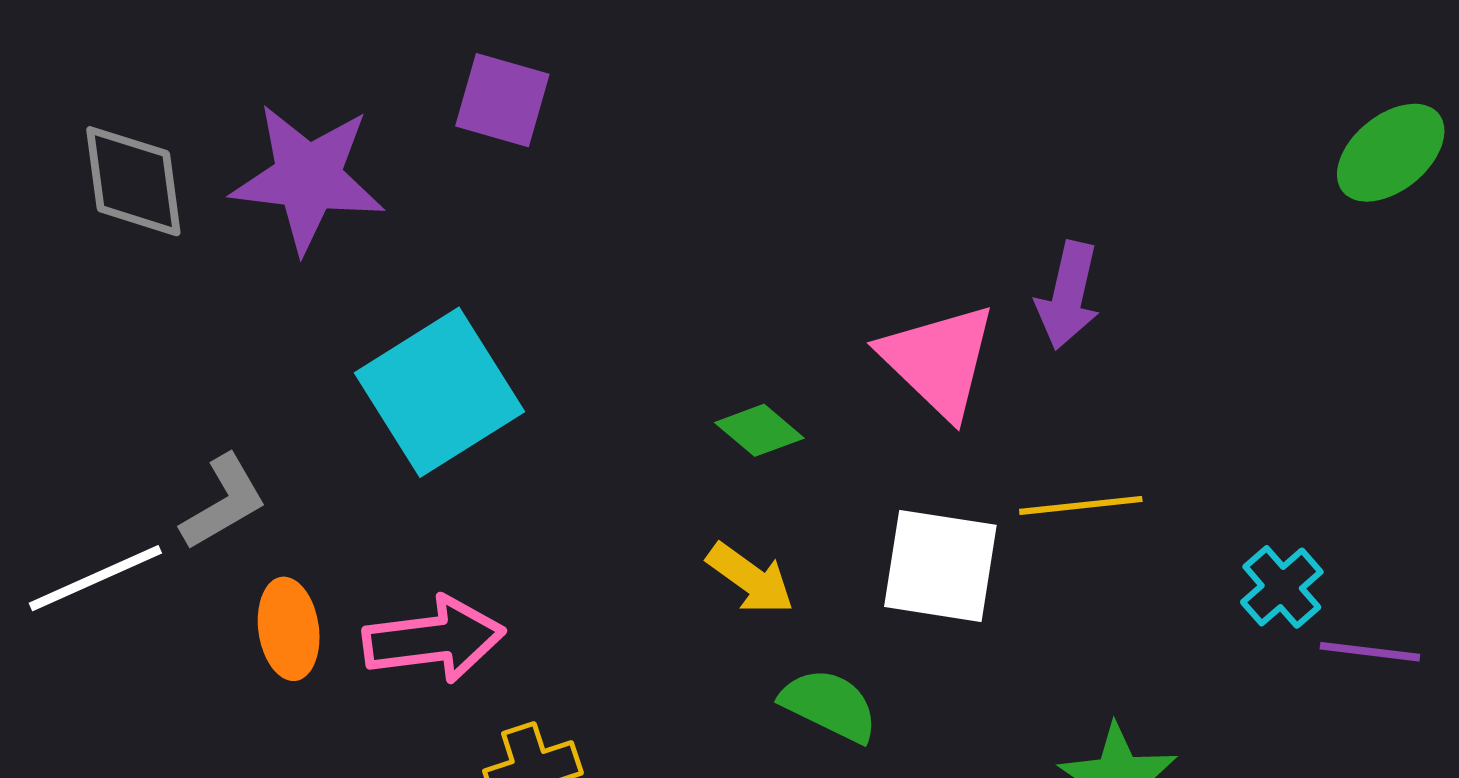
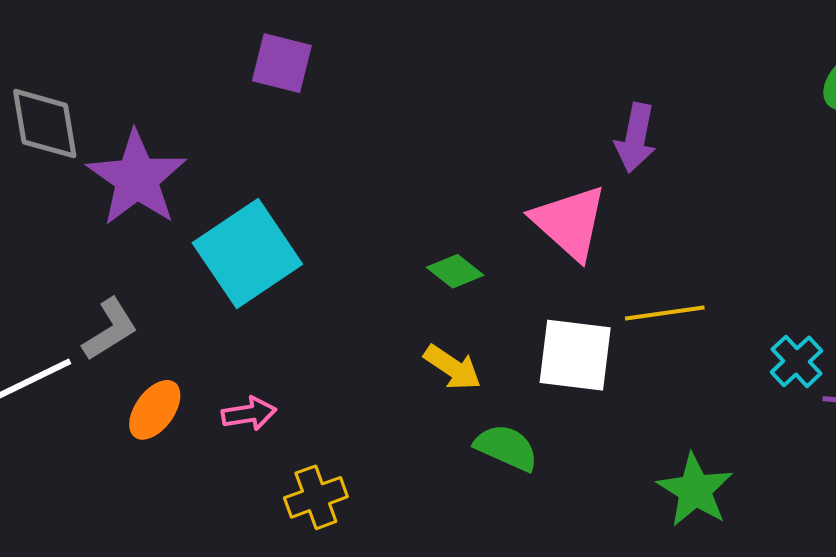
purple star: (308, 178) -> (137, 178), moved, turned 30
purple arrow: (1068, 295) -> (636, 138), moved
orange ellipse: (289, 629) -> (155, 410), turned 46
pink arrow: (434, 639) -> (249, 414), size x0.6

